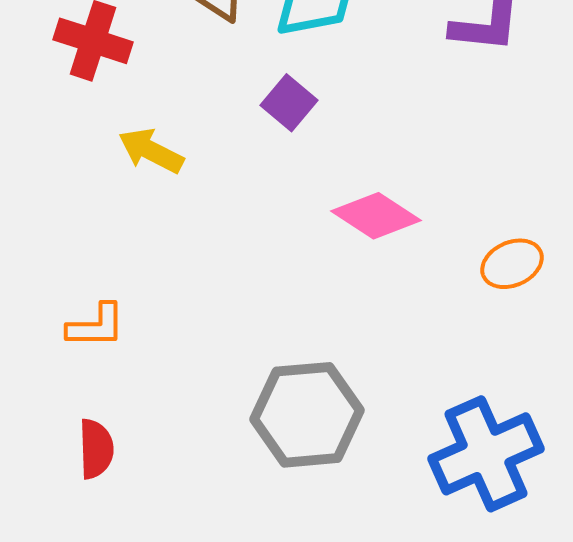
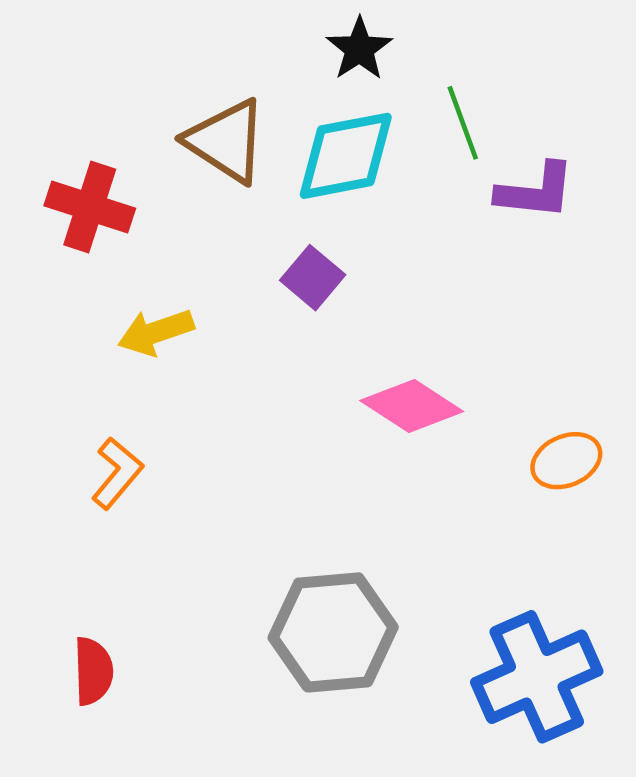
yellow arrow: (151, 151) -> (156, 332), turned -46
orange L-shape: (96, 326) -> (117, 473), moved, turned -50

